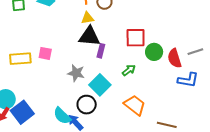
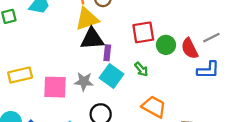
yellow triangle: (88, 18) -> (87, 19), size x1.6
pink square: (45, 53) -> (55, 87), moved, size x1.6
green arrow: (129, 70) -> (141, 69), turned 96
cyan square: (100, 85) -> (111, 76), moved

